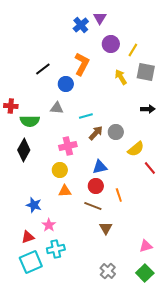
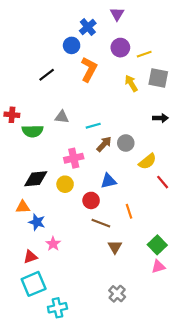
purple triangle: (100, 18) -> (117, 14), moved
yellow line: (133, 50) -> (144, 54), turned 40
blue circle: (66, 84) -> (72, 45), moved
black diamond: (24, 150) -> (36, 179), moved, turned 55
red circle: (96, 186) -> (91, 200), moved
orange triangle: (65, 191) -> (23, 207), moved
cyan cross: (56, 249) -> (57, 308), moved
green square: (145, 273) -> (157, 245), moved

